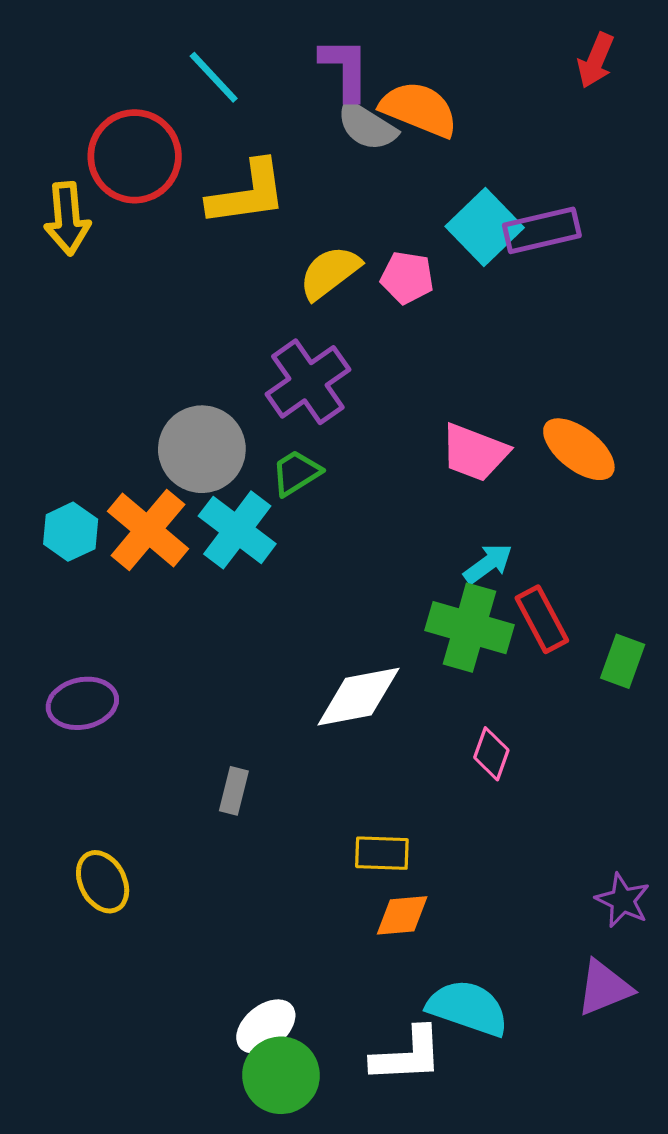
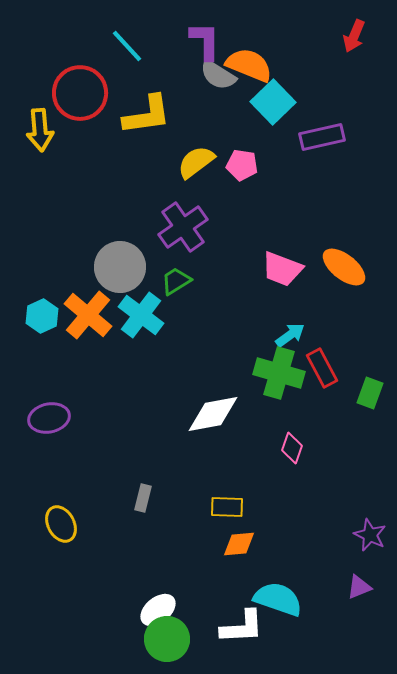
cyan square: (485, 227) -> (273, 102), moved
gray rectangle: (234, 791) -> (143, 498), moved
purple triangle: (604, 988) -> (359, 587), size x0.7

